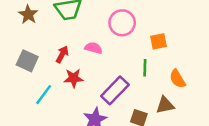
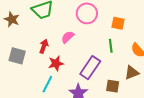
orange square: (158, 41) -> (118, 23), turned 32
pink semicircle: (93, 48) -> (68, 37), turned -48
cyan line: (44, 95) -> (47, 84), moved

